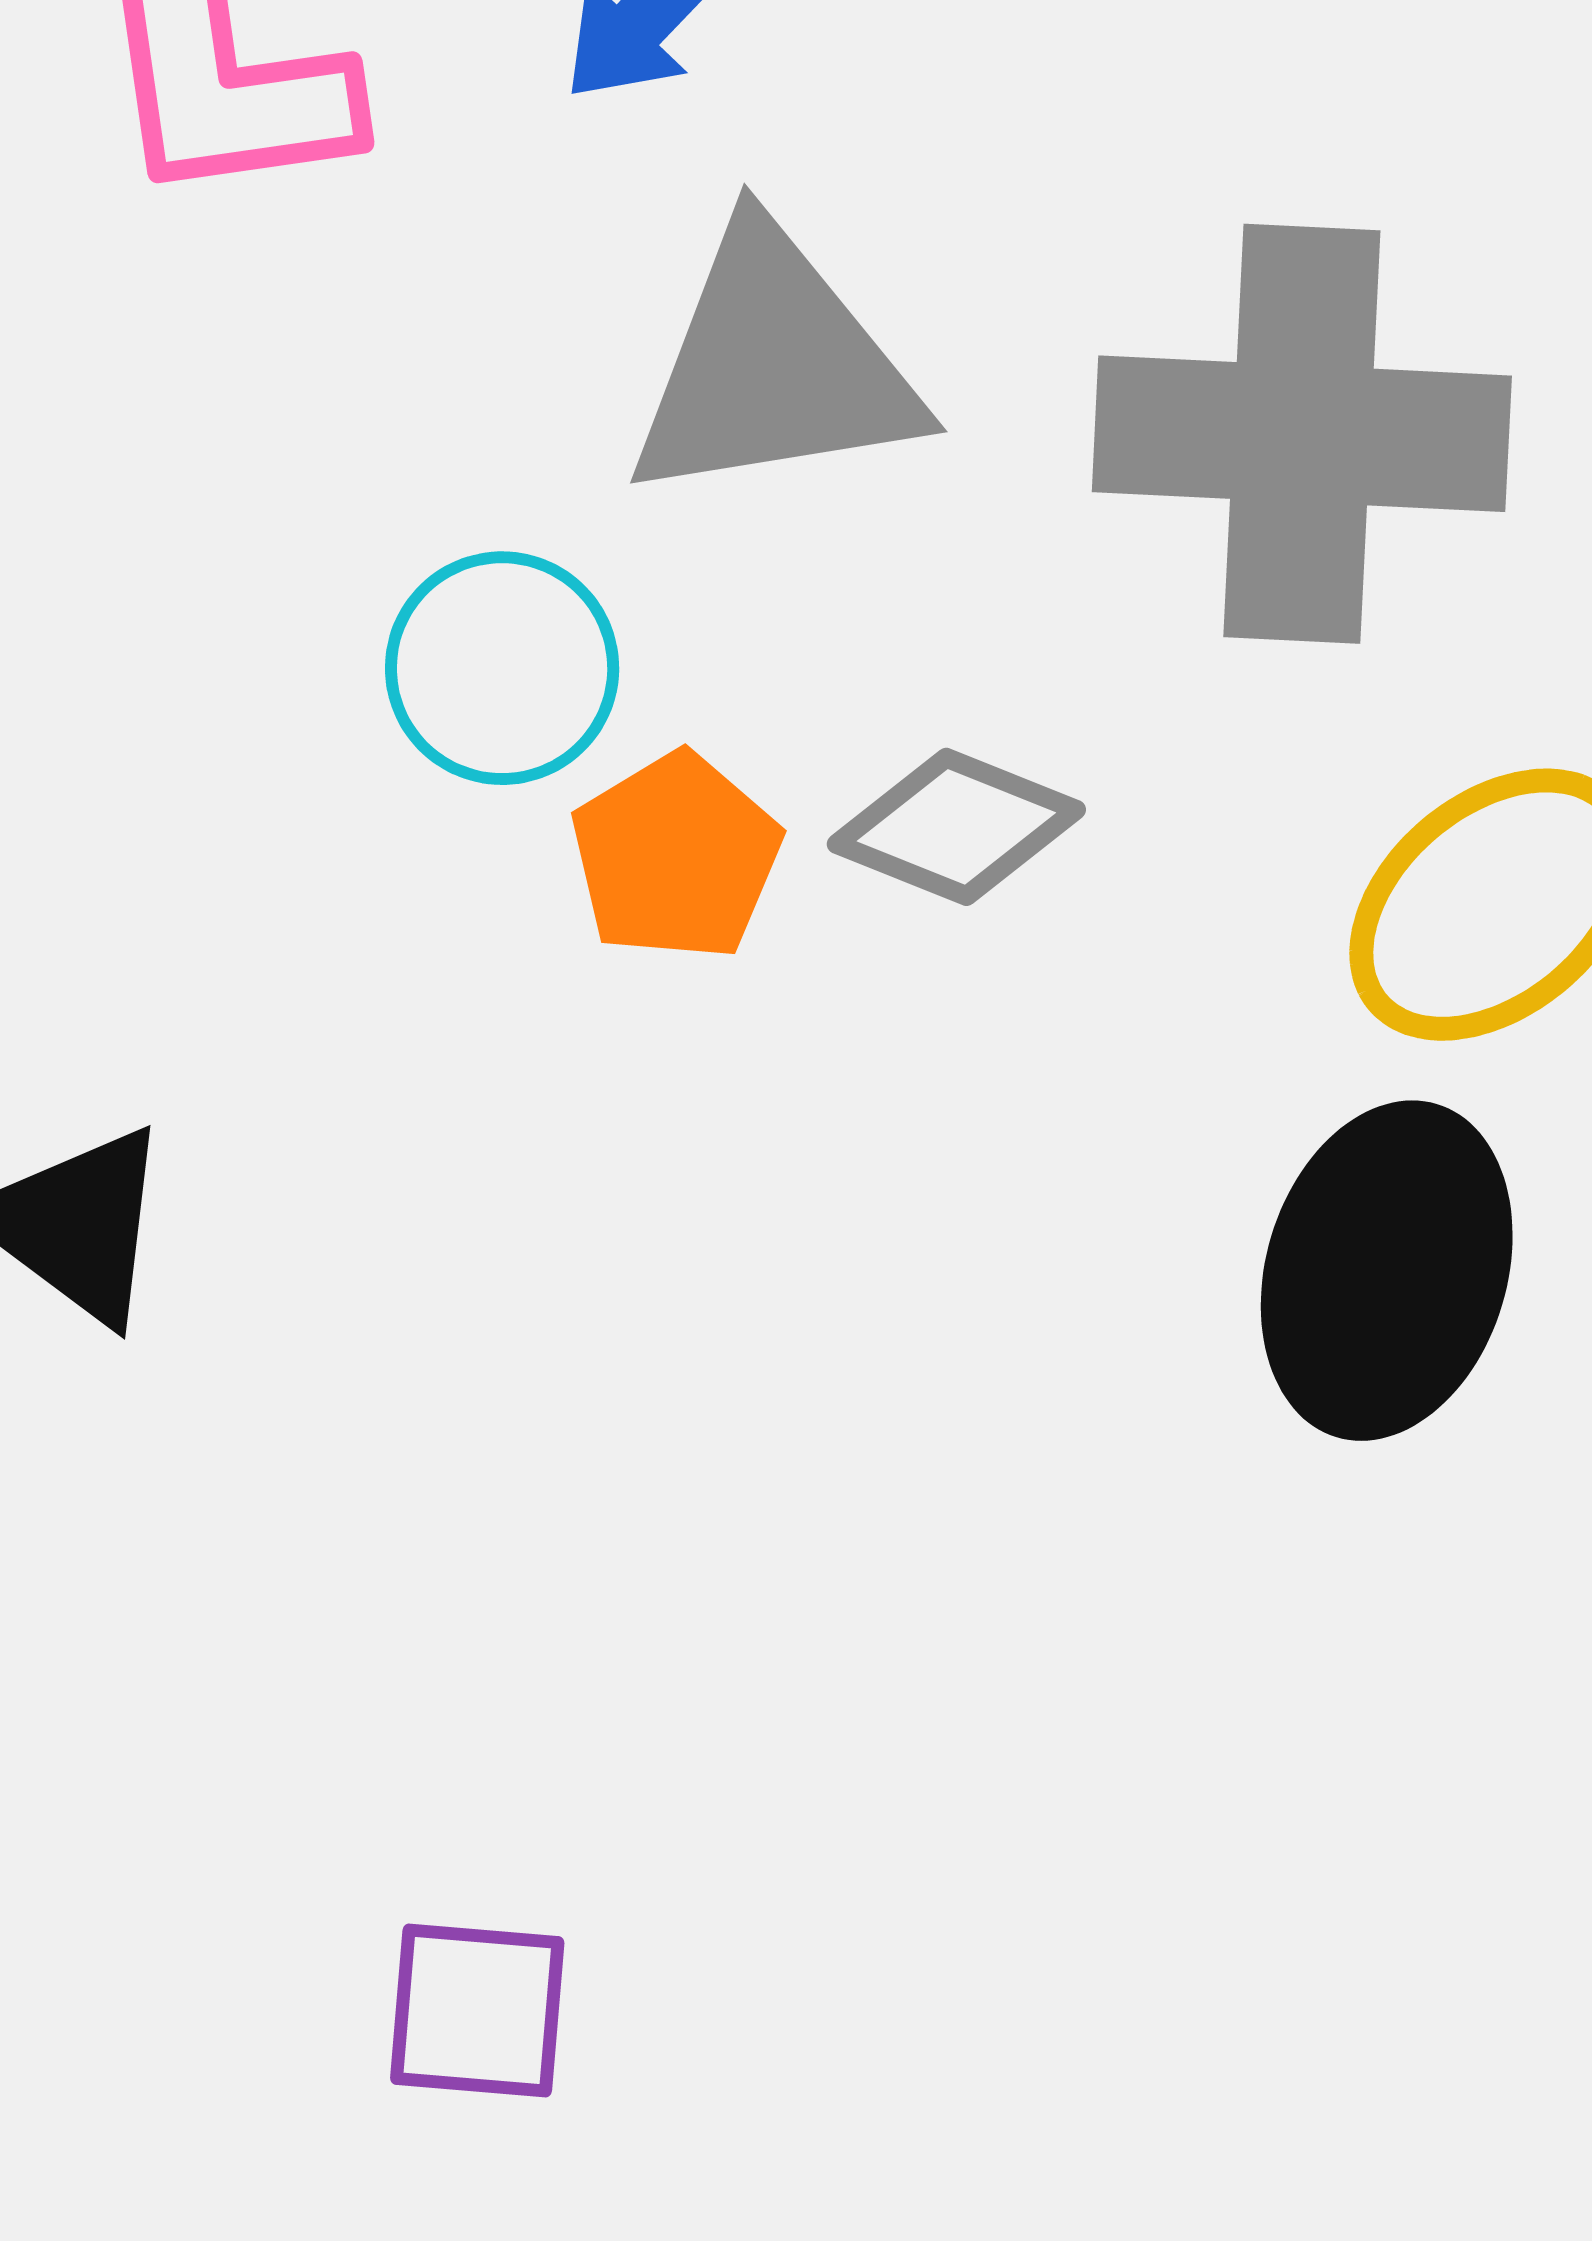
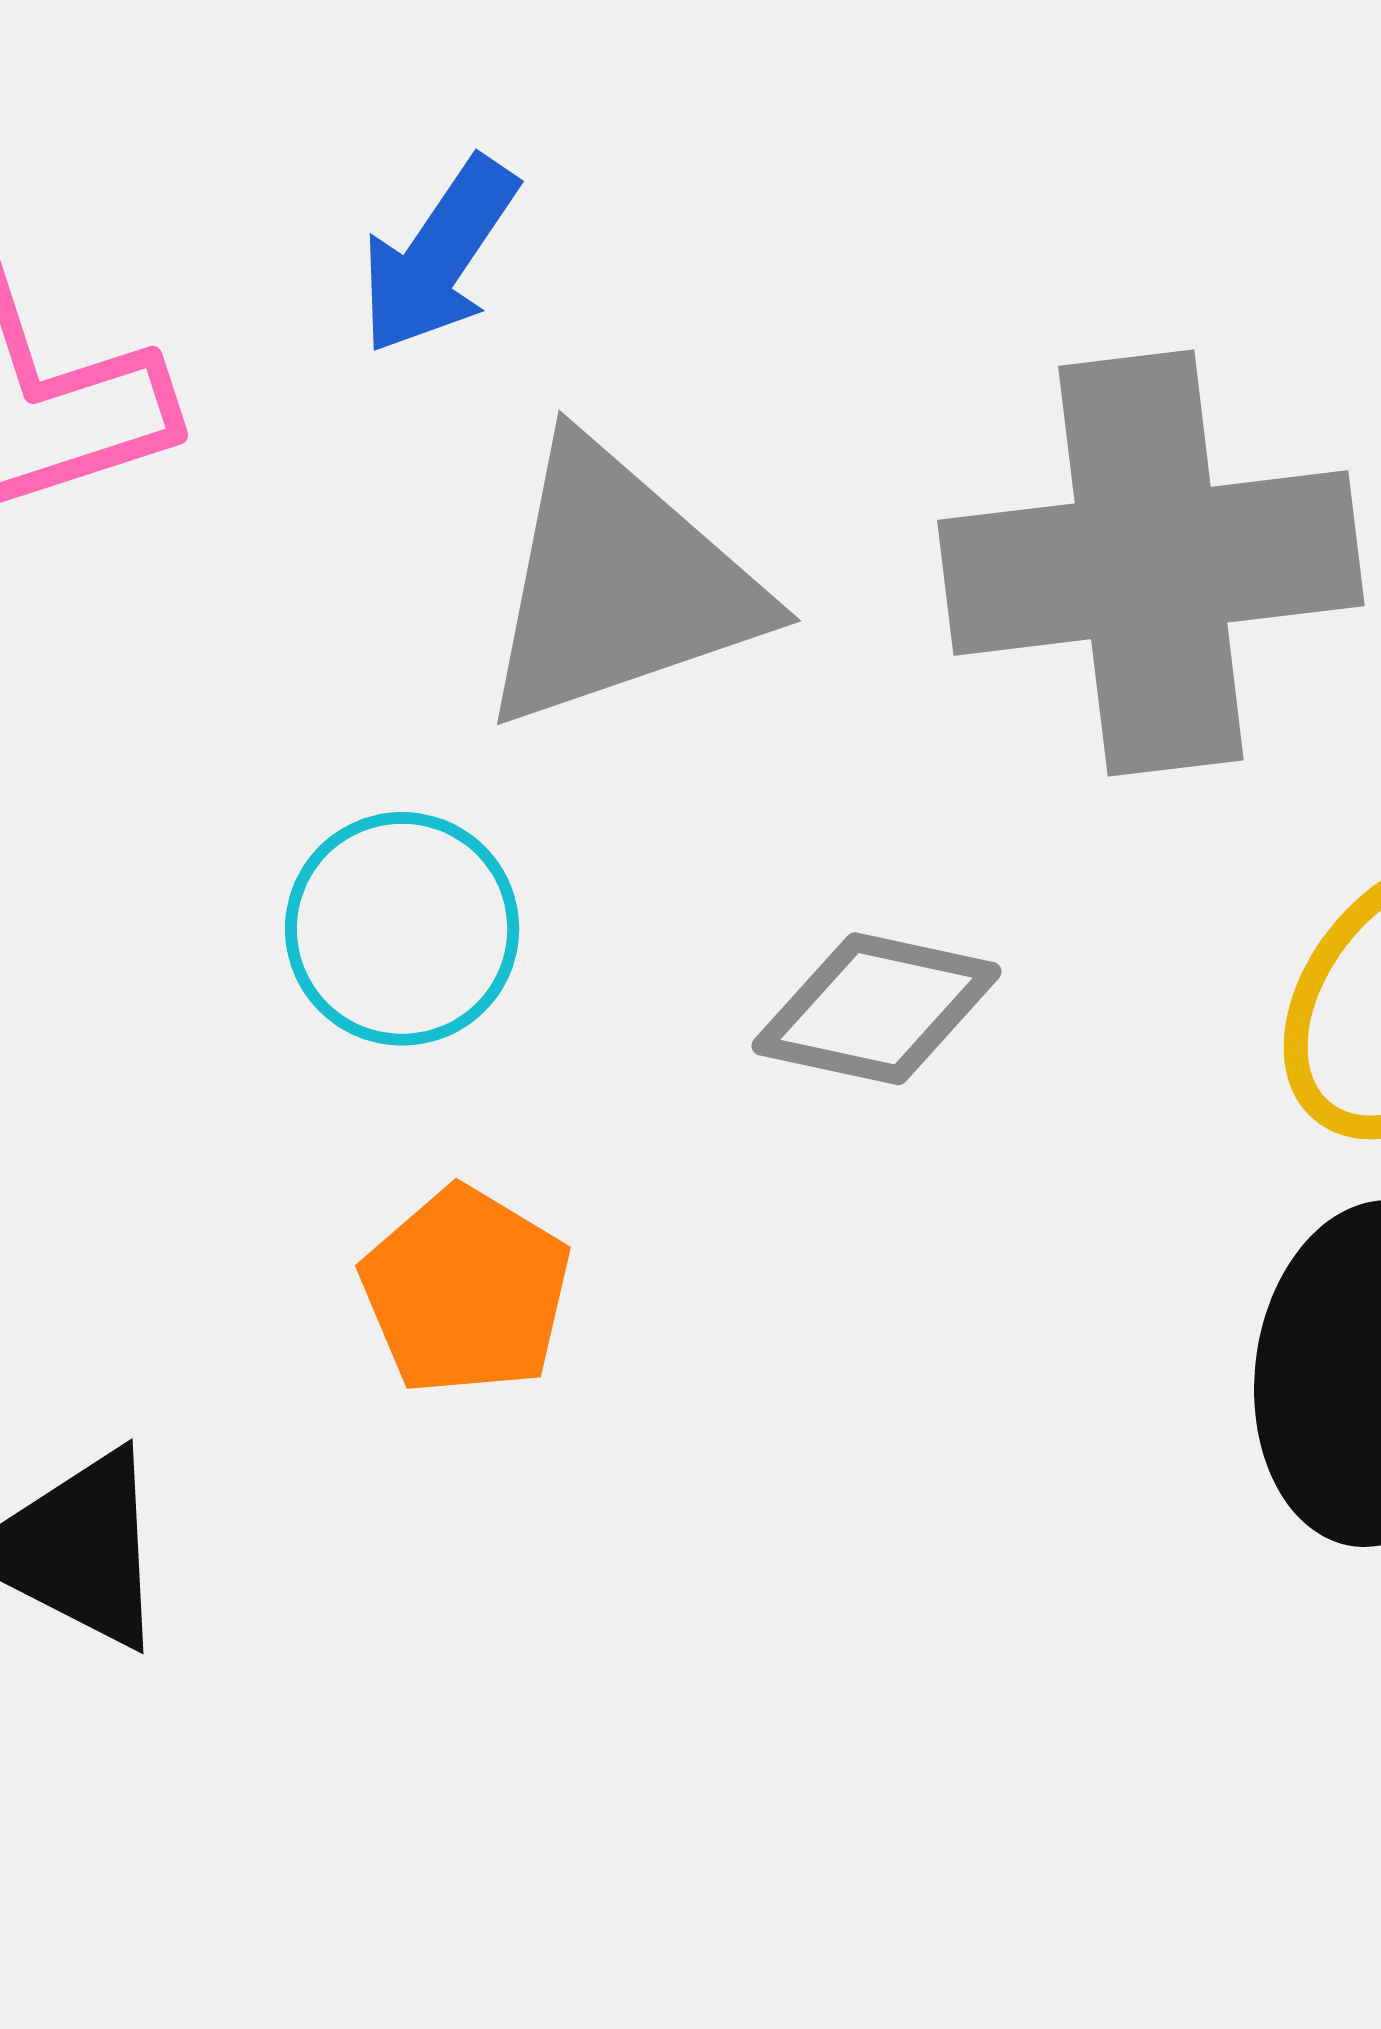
orange pentagon: (676, 857) -> (466, 1291), moved

